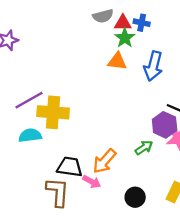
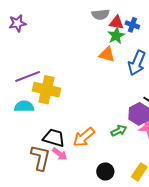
pink arrow: (92, 182) -> (60, 154), moved

